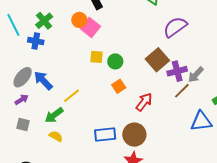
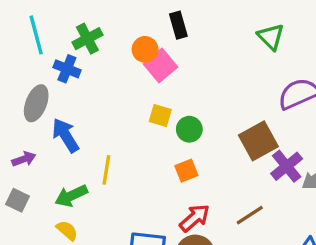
purple cross: (177, 71) -> (287, 166), turned -36
gray ellipse: (23, 77) -> (36, 103), moved, turned -30
brown line: (182, 91) -> (250, 215), moved
yellow line: (72, 96) -> (106, 170), turned -54
red arrow: (144, 102) -> (195, 218), moved

